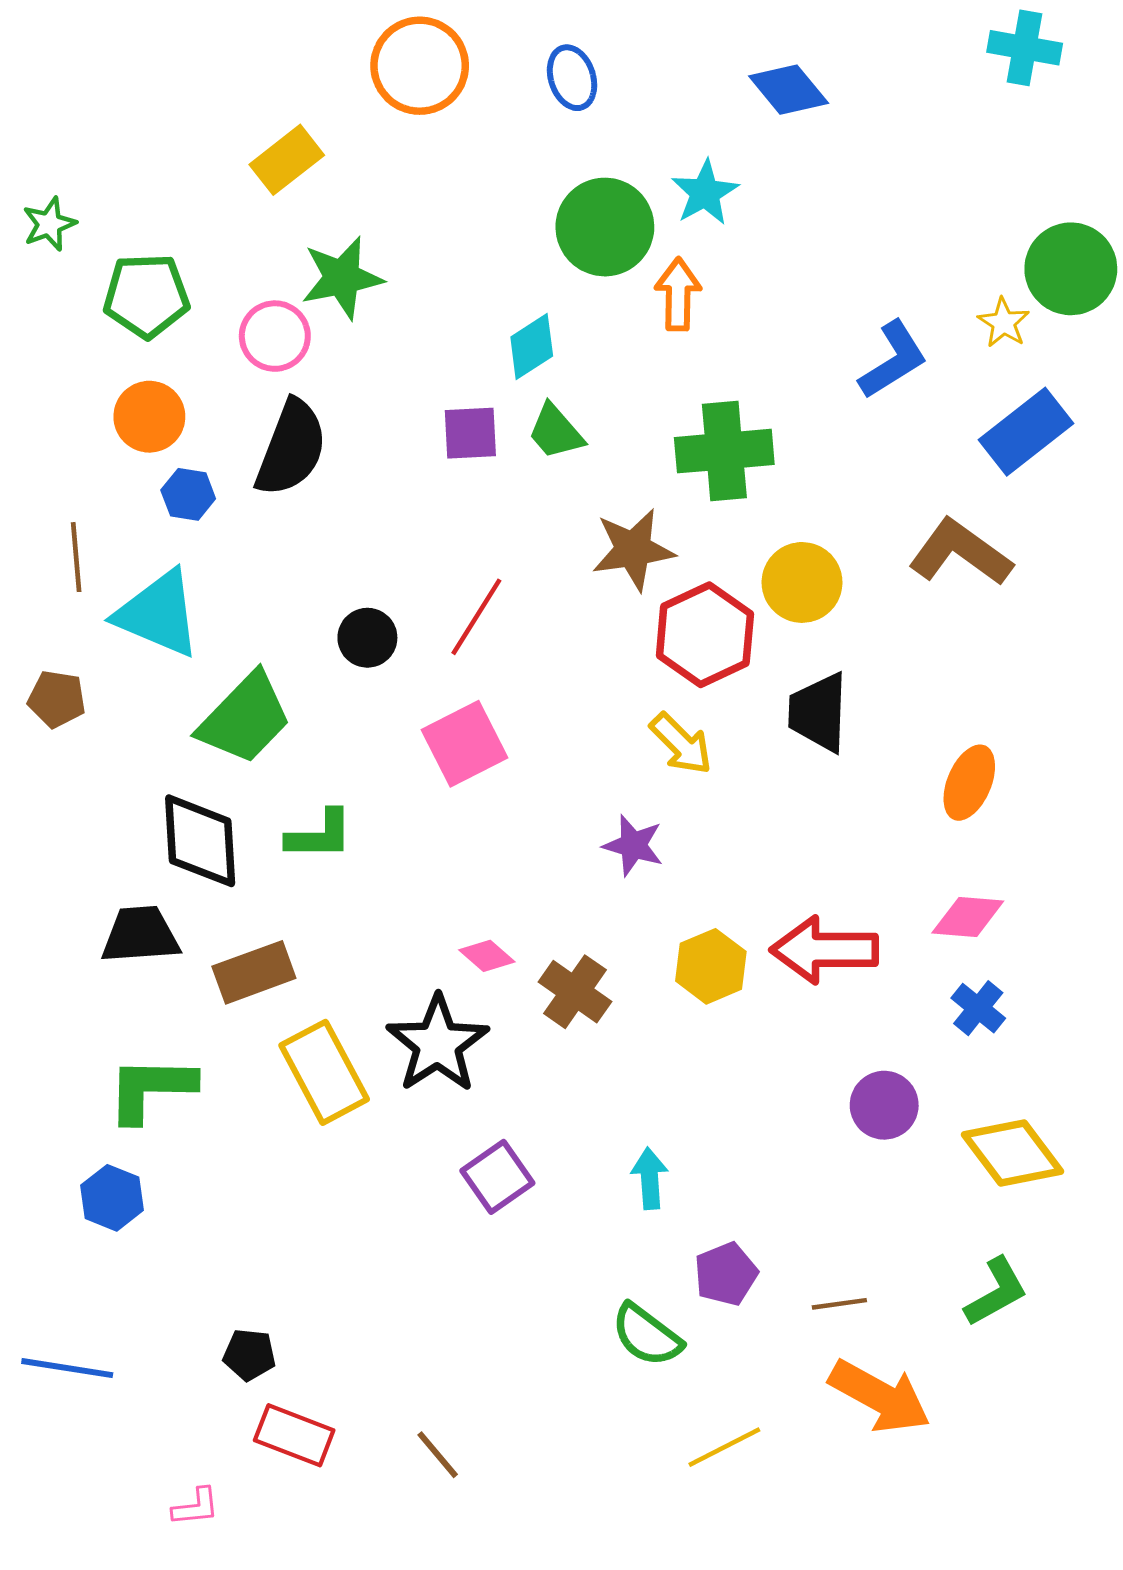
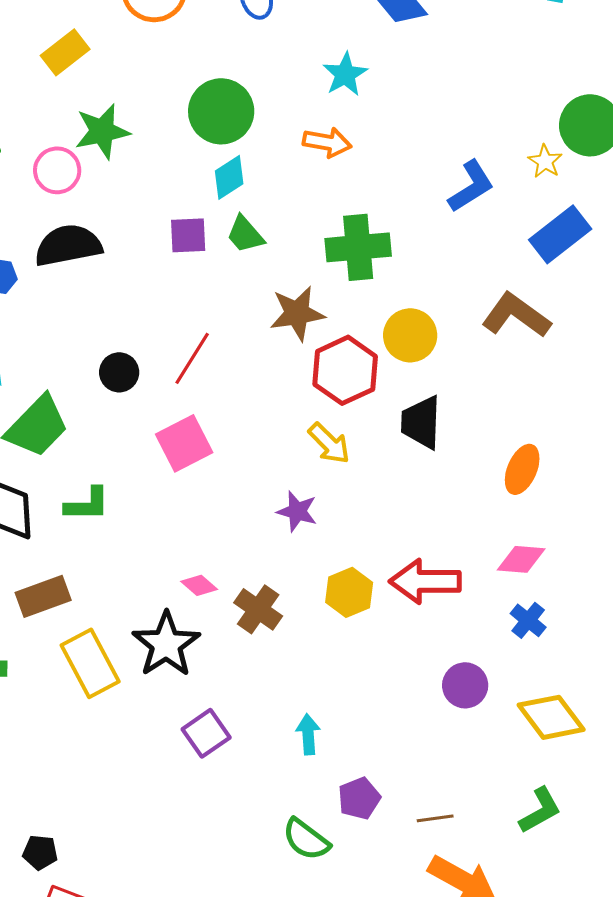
green circle: (605, 227) -> (221, 111), moved
orange arrow: (678, 294) -> (327, 142), turned 99
black semicircle: (291, 448) -> (68, 245), turned -122

